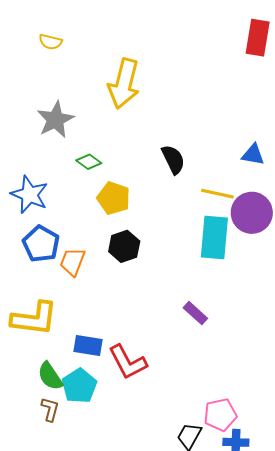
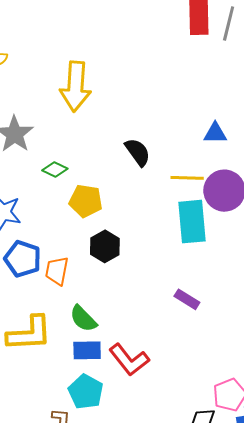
green semicircle: (50, 376) -> (83, 319), moved

